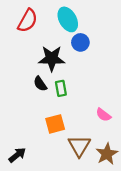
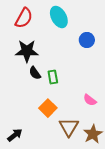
blue circle: (80, 42) -> (87, 40), moved
black star: (52, 59) -> (27, 51), moved
orange square: (55, 124) -> (48, 108), turned -30

